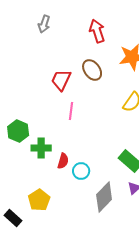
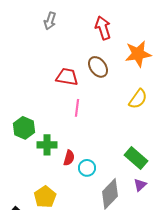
red trapezoid: (61, 80) -> (67, 77), turned 75

